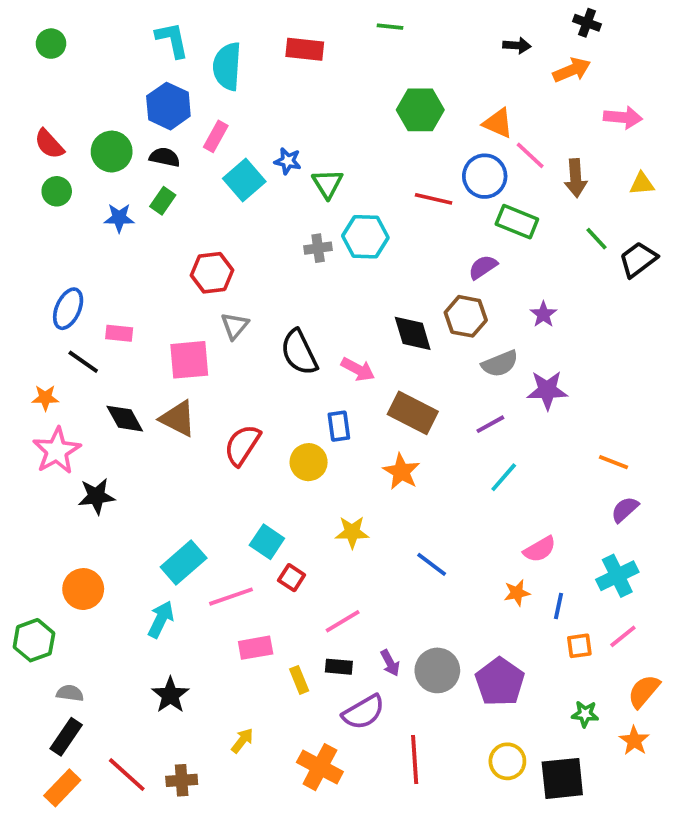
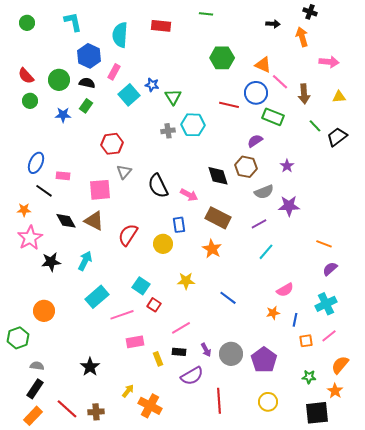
cyan L-shape: (172, 40) -> (73, 22), moved
orange arrow: (572, 70) -> (302, 37), turned -84
cyan arrow: (161, 619) -> (85, 261), moved
orange cross: (320, 767) -> (150, 406), moved
black square: (562, 778) -> (317, 413), moved

